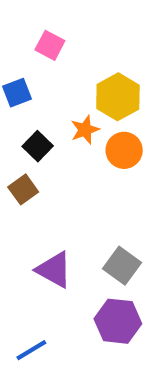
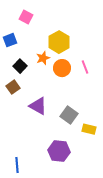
gray square: (122, 266) -> (69, 115), moved
purple triangle: (54, 270) -> (38, 106), moved
blue line: (31, 350) -> (17, 165), turned -63

